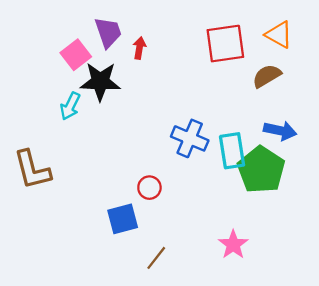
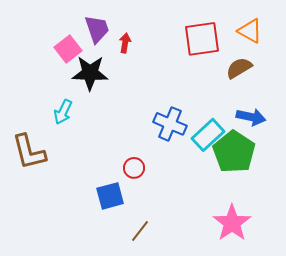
cyan arrow: (70, 106) -> (63, 112), moved
cyan rectangle: (232, 151) -> (208, 135), turned 56
pink star: (233, 245) -> (232, 223), moved, size x1.4

